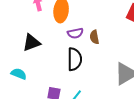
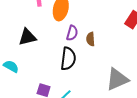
purple semicircle: (75, 33) -> (72, 33), turned -70

